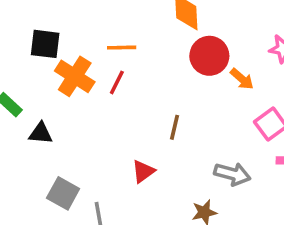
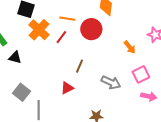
red circle: (209, 56) -> (91, 29), moved
brown line: (175, 127) -> (79, 66), moved
gray arrow: (232, 174) -> (111, 82), moved

